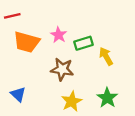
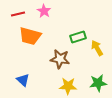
pink star: (59, 35) -> (44, 11), moved
green star: (107, 98) -> (98, 83), turned 30
yellow star: (72, 101) -> (68, 86), turned 30

